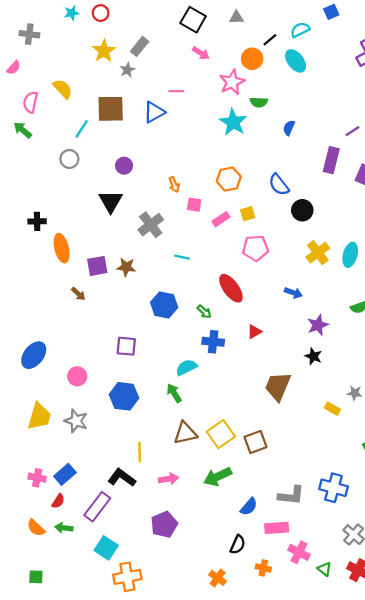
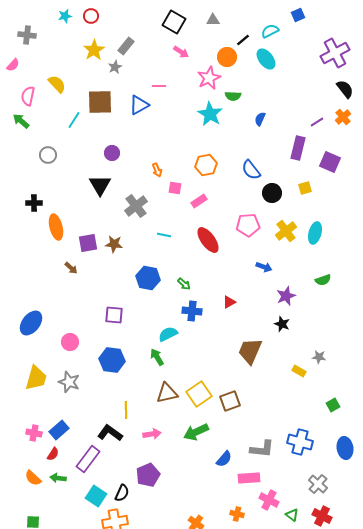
gray circle: (69, 159) -> (48, 155), moved
yellow square: (248, 214) -> (305, 188), moved
pink pentagon: (255, 248) -> (248, 225), moved
red ellipse: (231, 288) -> (208, 240), moved
black semicircle: (238, 545) -> (122, 493), moved

